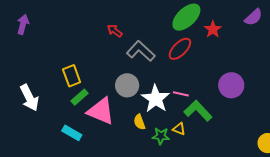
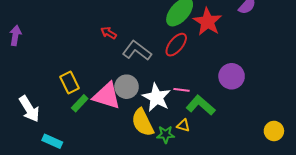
red star: (213, 29) -> (207, 22), size x1.6
pink triangle: (101, 111) -> (107, 96), moved
yellow semicircle: (139, 122) -> (143, 122), size x1.8
cyan rectangle: (72, 133) -> (52, 141), moved

